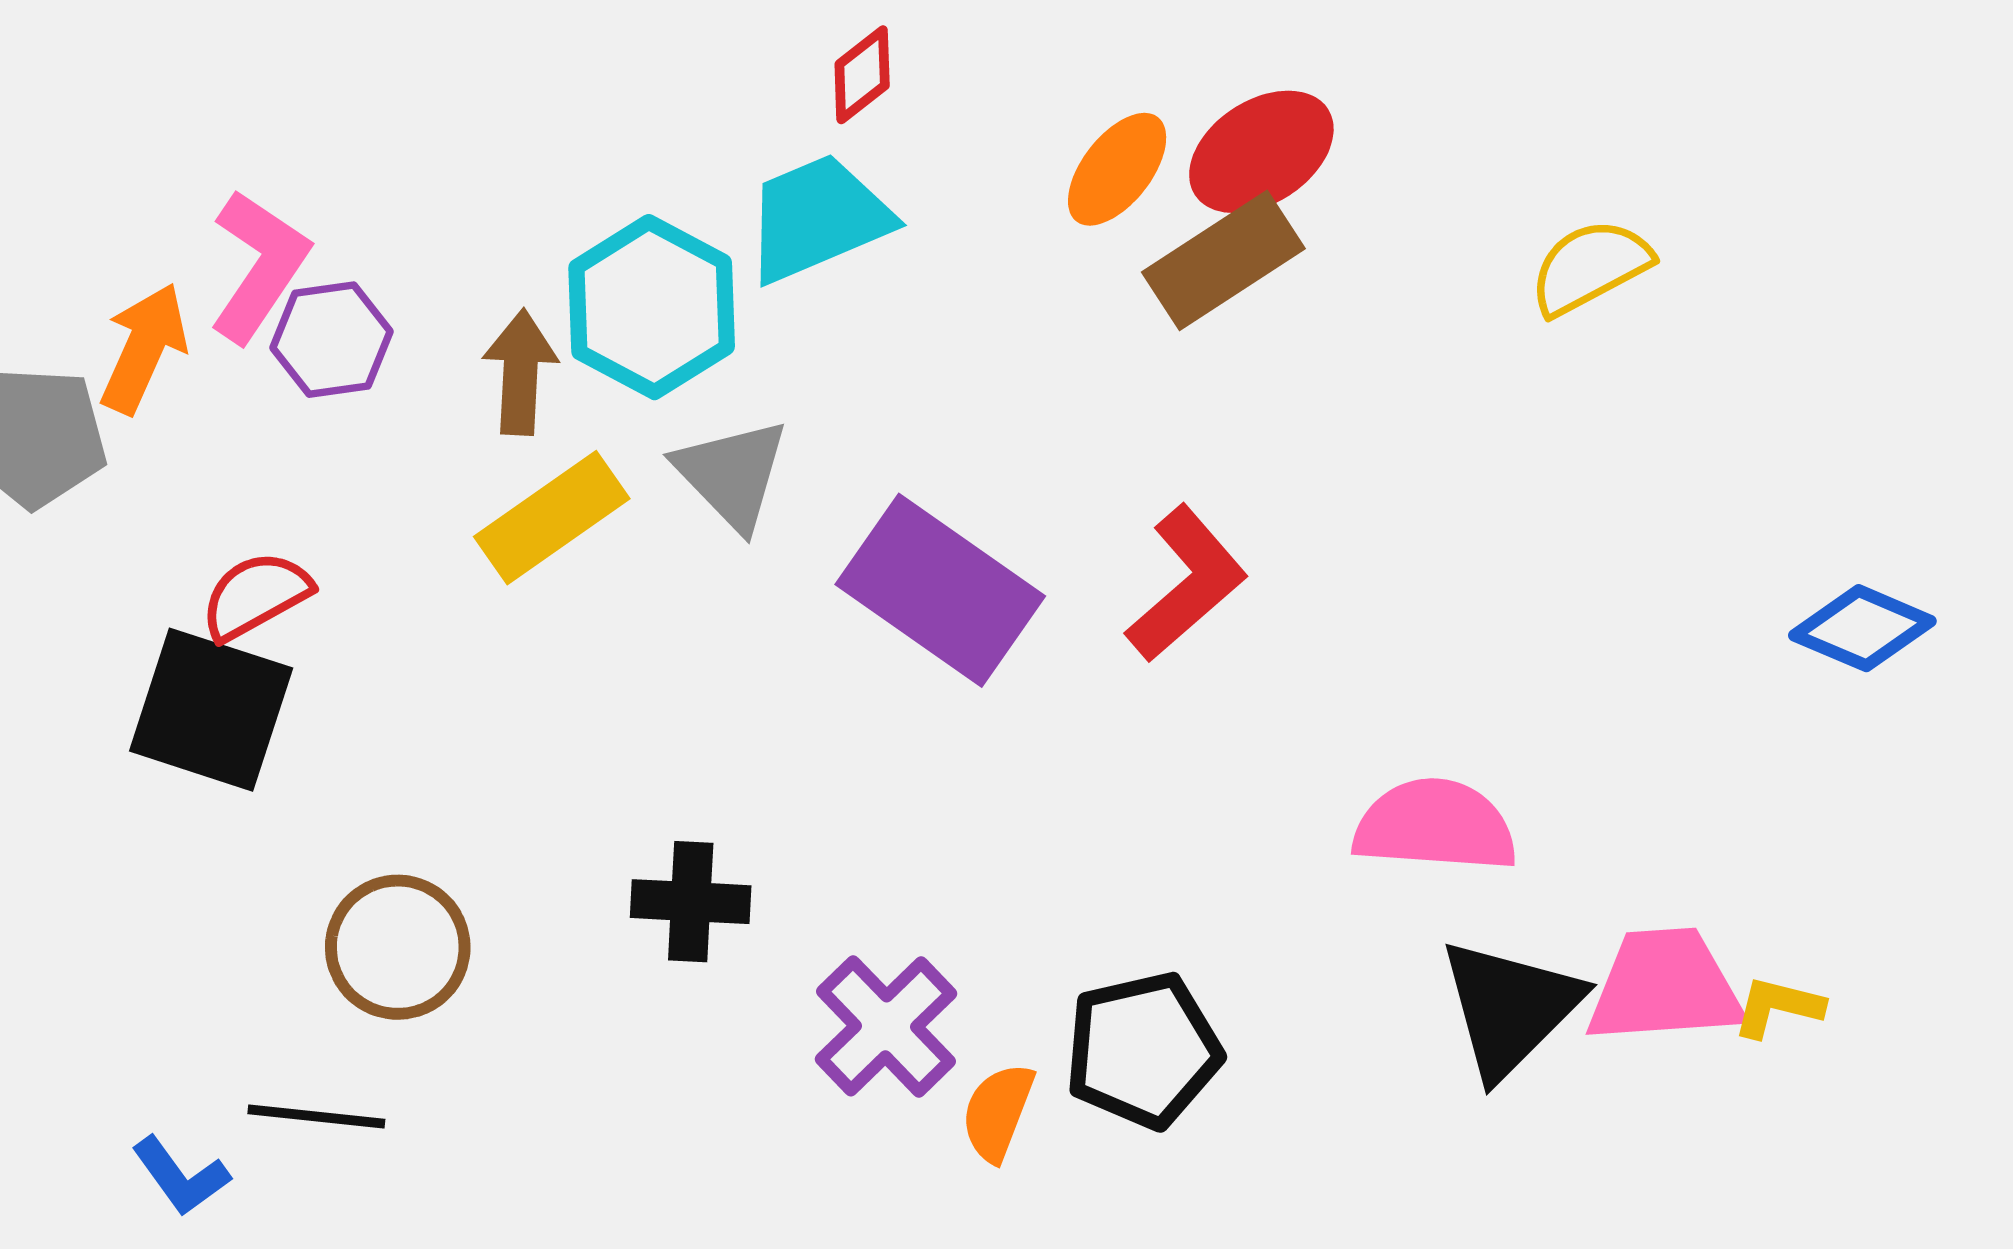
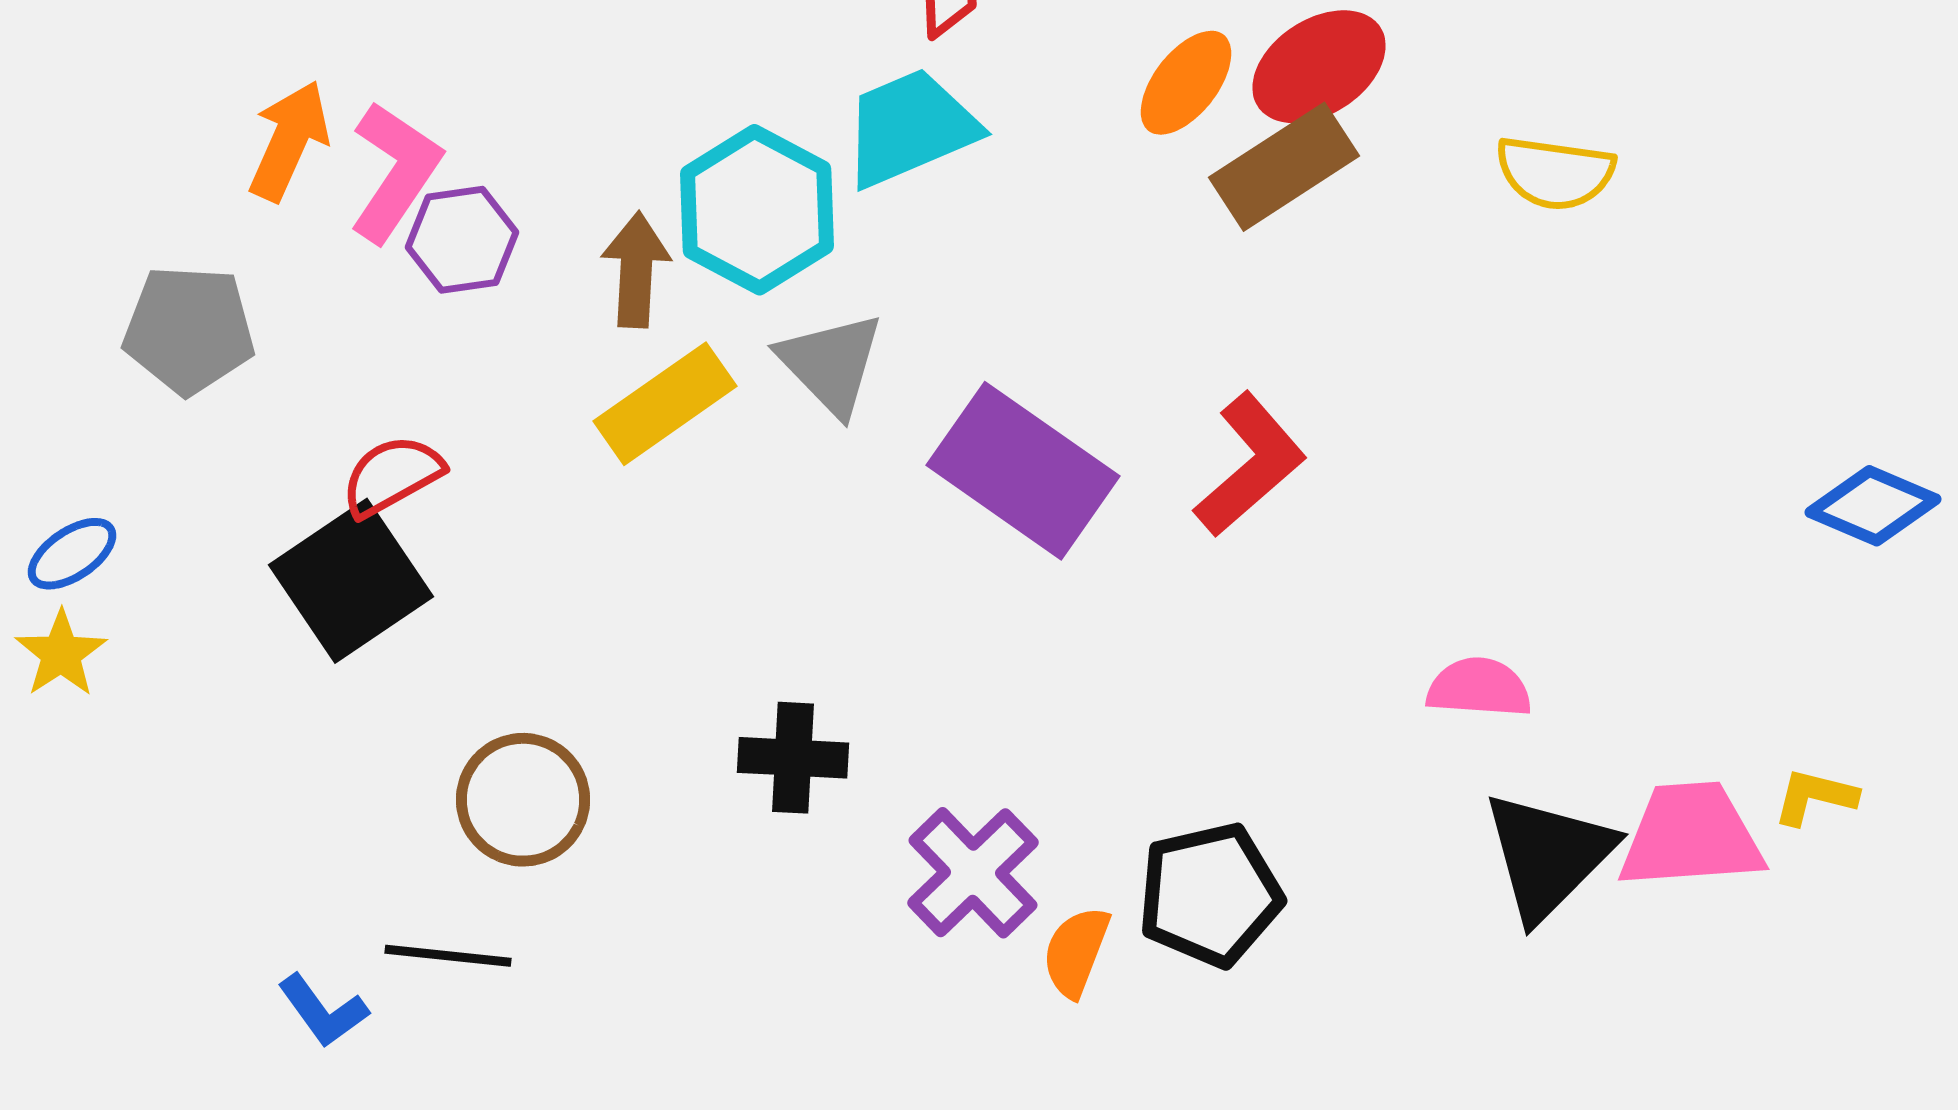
yellow semicircle: (1590, 267) -> (1555, 173), moved, turned -144
orange arrow: (144, 348) -> (289, 141), moved
black square: (211, 710) -> (351, 581), turned 38
pink semicircle: (1435, 826) -> (1479, 688), size x0.7
yellow L-shape: (1778, 1007) -> (1815, 797), moved

